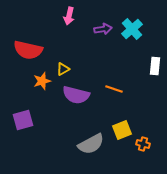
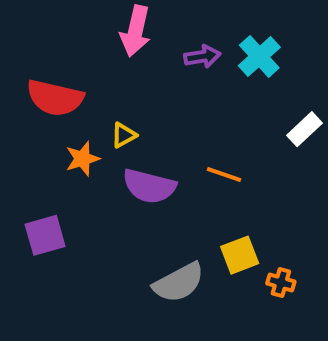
pink arrow: (69, 16) -> (136, 31), size x1.4
white rectangle: (155, 66) -> (305, 129), turned 42

